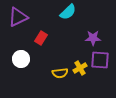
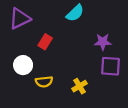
yellow cross: (80, 68) -> (79, 86), moved
yellow semicircle: (60, 73) -> (44, 82), moved

